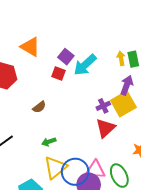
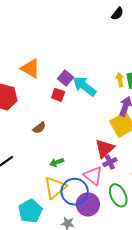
cyan arrow: (85, 65) -> (84, 86), turned 80
purple cross: (103, 106) -> (110, 162), moved
green arrow: (49, 142) -> (57, 162), moved
pink triangle: (95, 170) -> (93, 176), moved, turned 35

